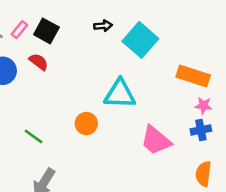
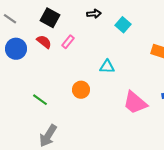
pink rectangle: (19, 30) -> (68, 42), moved
cyan square: (140, 40) -> (123, 25), size x0.6
cyan triangle: (120, 94) -> (107, 67), size x0.6

